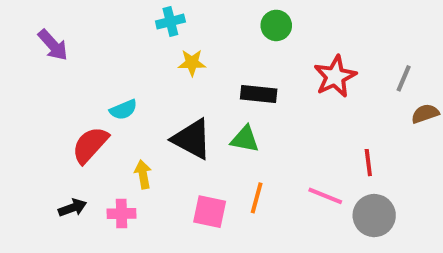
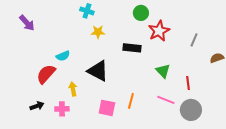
cyan cross: (170, 22) -> (87, 11), turned 32
red star: (335, 76) -> (159, 31), moved
gray line: (404, 78) -> (194, 40), moved
green triangle: (245, 139) -> (163, 71), moved, turned 35

